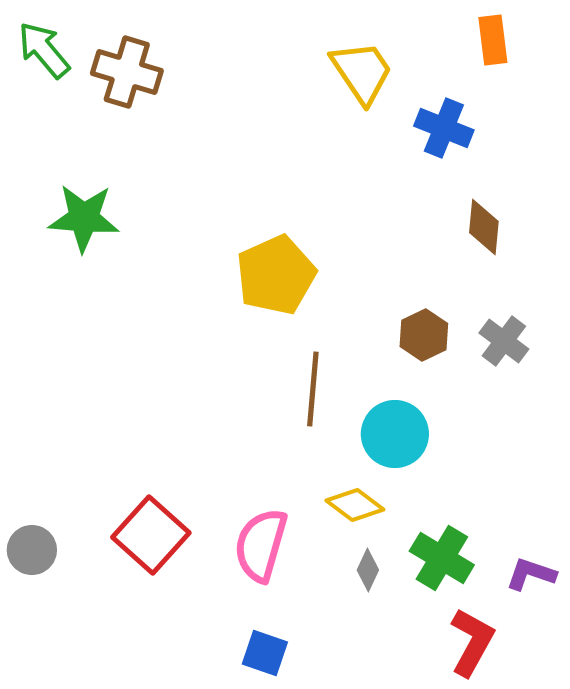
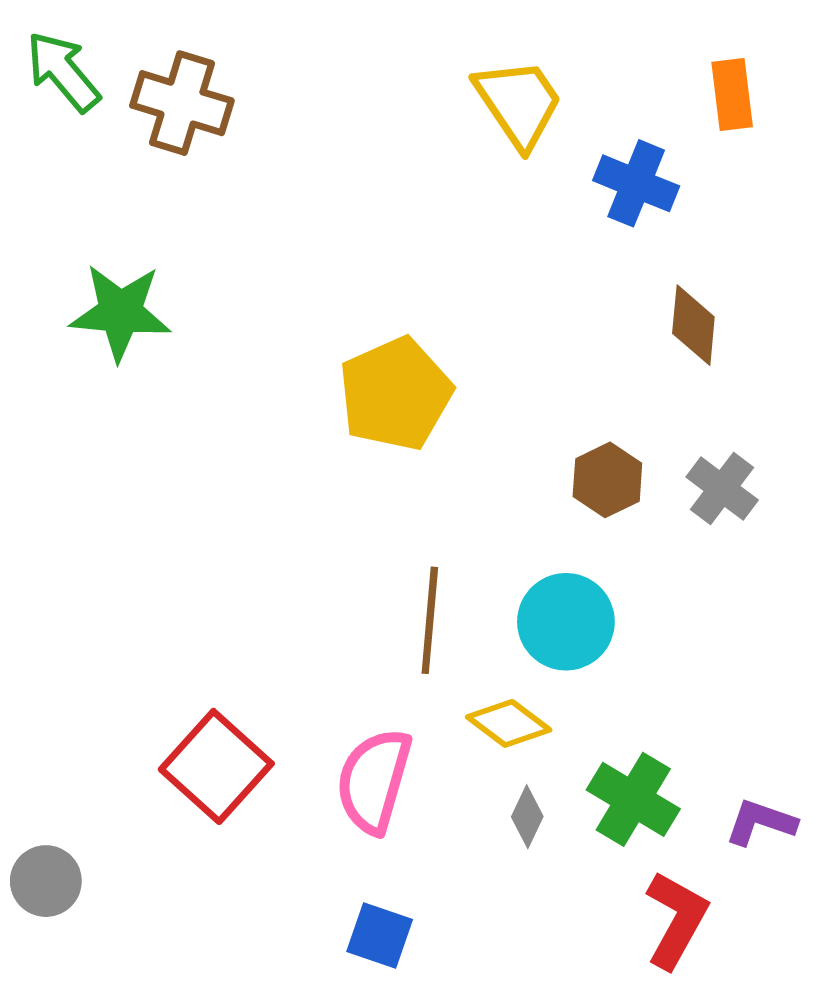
orange rectangle: (493, 40) -> (732, 94), moved
brown line: (313, 389) -> (430, 620), moved
gray circle: (32, 550) -> (46, 881), moved

